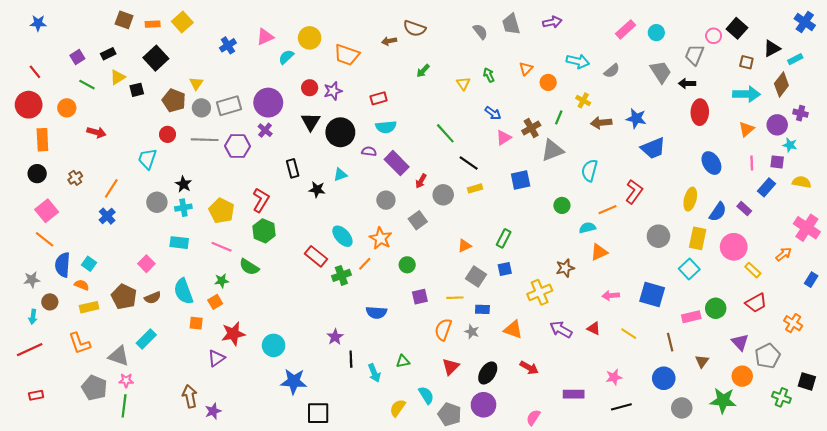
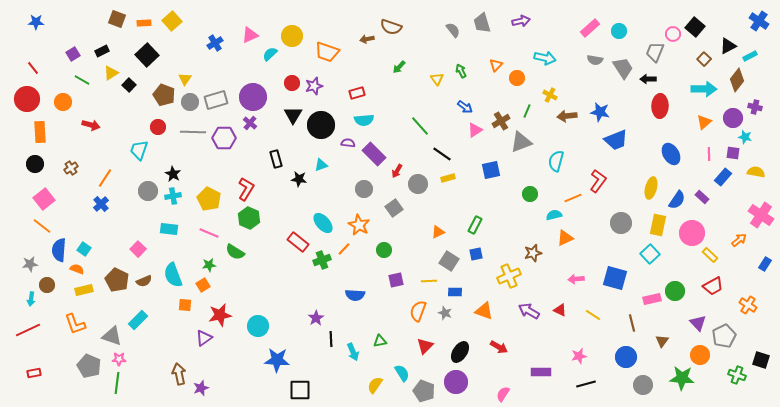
brown square: (746, 62) -> (704, 59), turned 32
gray semicircle: (612, 71) -> (595, 60), moved, turned 49
black square: (137, 90) -> (129, 85), turned -32

